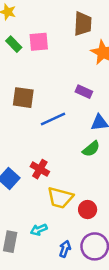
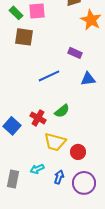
brown square: (23, 98) -> (24, 37), moved
green semicircle: (91, 149) -> (62, 111), moved
blue arrow: (65, 249) -> (59, 177), moved

